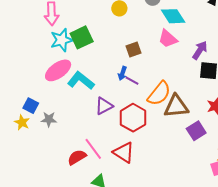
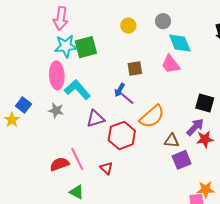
purple arrow: (200, 50) -> (195, 127), moved
pink ellipse: (58, 70) -> (57, 75), turned -68
brown triangle: (176, 106) -> (172, 141), moved, size x0.6
gray star: (49, 119) -> (56, 110), moved
red triangle: (124, 153) -> (106, 168), size x0.6

